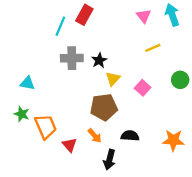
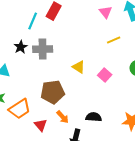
black star: (99, 60) -> (21, 47), moved
yellow triangle: (113, 79) -> (79, 67), turned -40
brown pentagon: (104, 107) -> (53, 92), moved
orange trapezoid: (46, 127) -> (20, 109), turned 80

